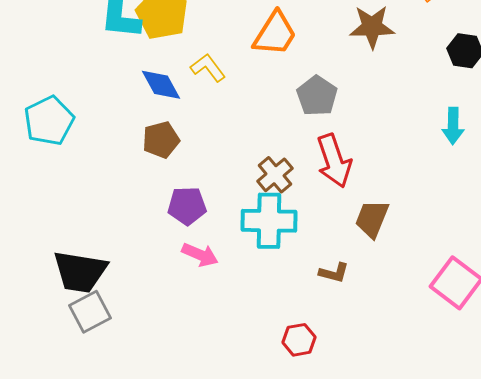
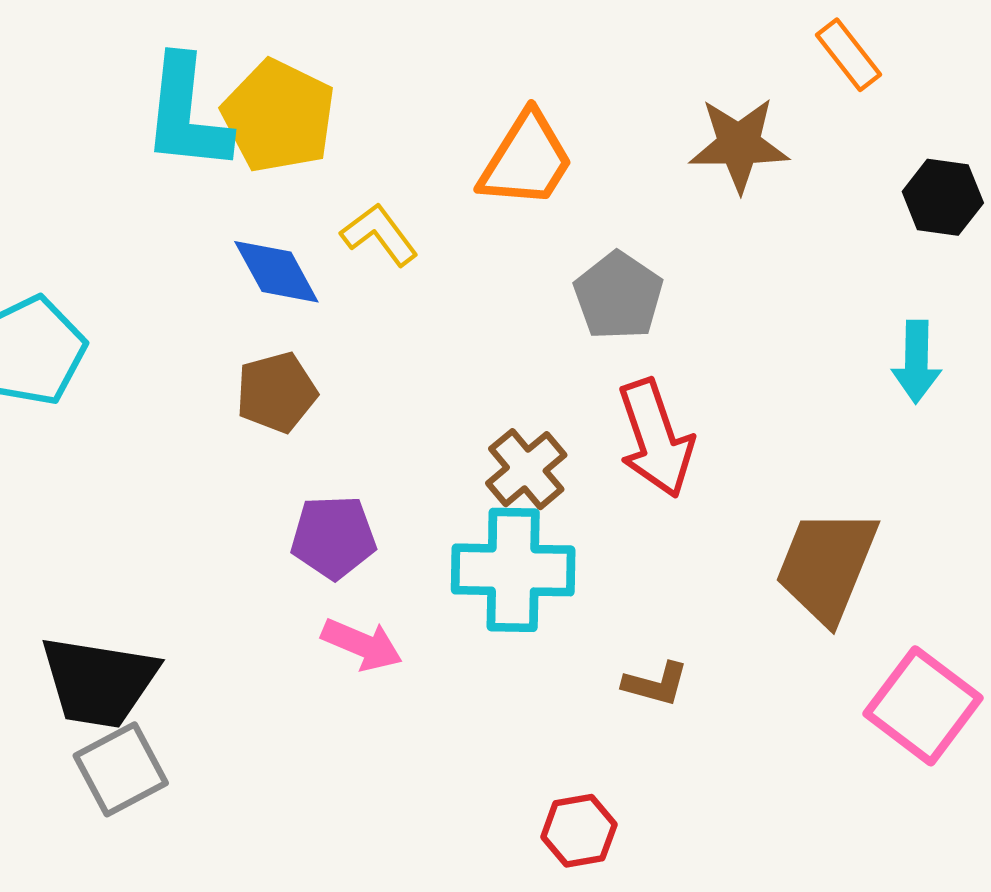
brown trapezoid: (372, 219) -> (827, 566), moved, size x1.4

